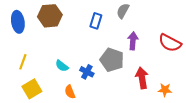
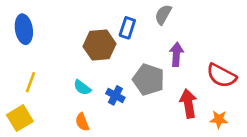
brown hexagon: (50, 16) -> (99, 45), moved
red semicircle: (170, 43) -> (221, 76), moved
yellow square: (32, 89) -> (20, 118), moved
orange semicircle: (70, 92) -> (82, 122), moved

